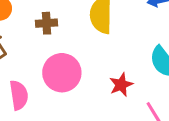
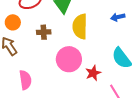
pink circle: (62, 73) -> (69, 59), moved

